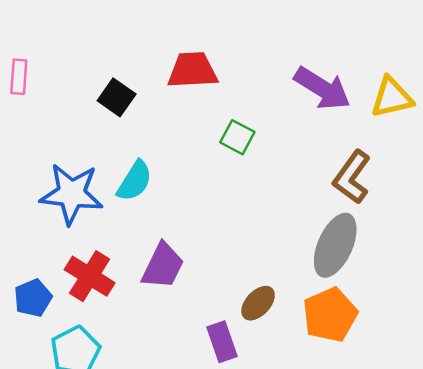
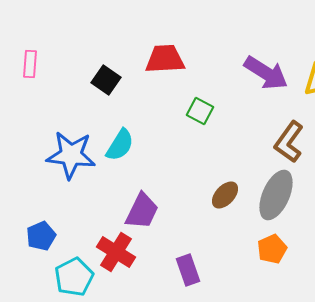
red cross: (90, 276) -> (116, 252), moved
brown ellipse: (258, 303) -> (225, 195), moved
orange pentagon: (330, 315) -> (272, 249), size x0.7

